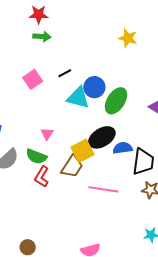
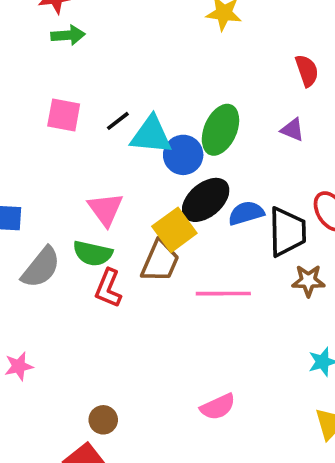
black line: (65, 73) -> (118, 121), moved
pink square: (33, 79) -> (64, 115), turned -36
blue circle: (94, 87) -> (183, 155), moved
pink triangle: (47, 134) -> (105, 209), size x1.5

